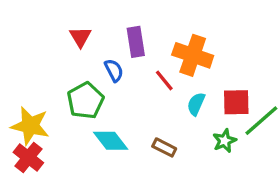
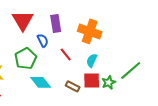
red triangle: (80, 37) -> (23, 20), size x1.6
red line: (164, 80) -> (66, 54), moved
red square: (236, 102) -> (92, 80), moved

